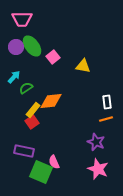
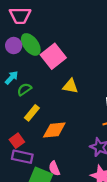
pink square: (53, 57) -> (53, 56), size x1.6
yellow triangle: (83, 66) -> (70, 86), moved
orange diamond: (51, 101) -> (54, 130), moved
red square: (32, 122) -> (17, 141), moved

